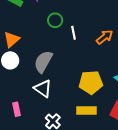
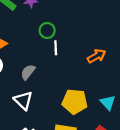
white line: (73, 33) -> (56, 48), moved
gray semicircle: (43, 62) -> (28, 72), size x0.7

